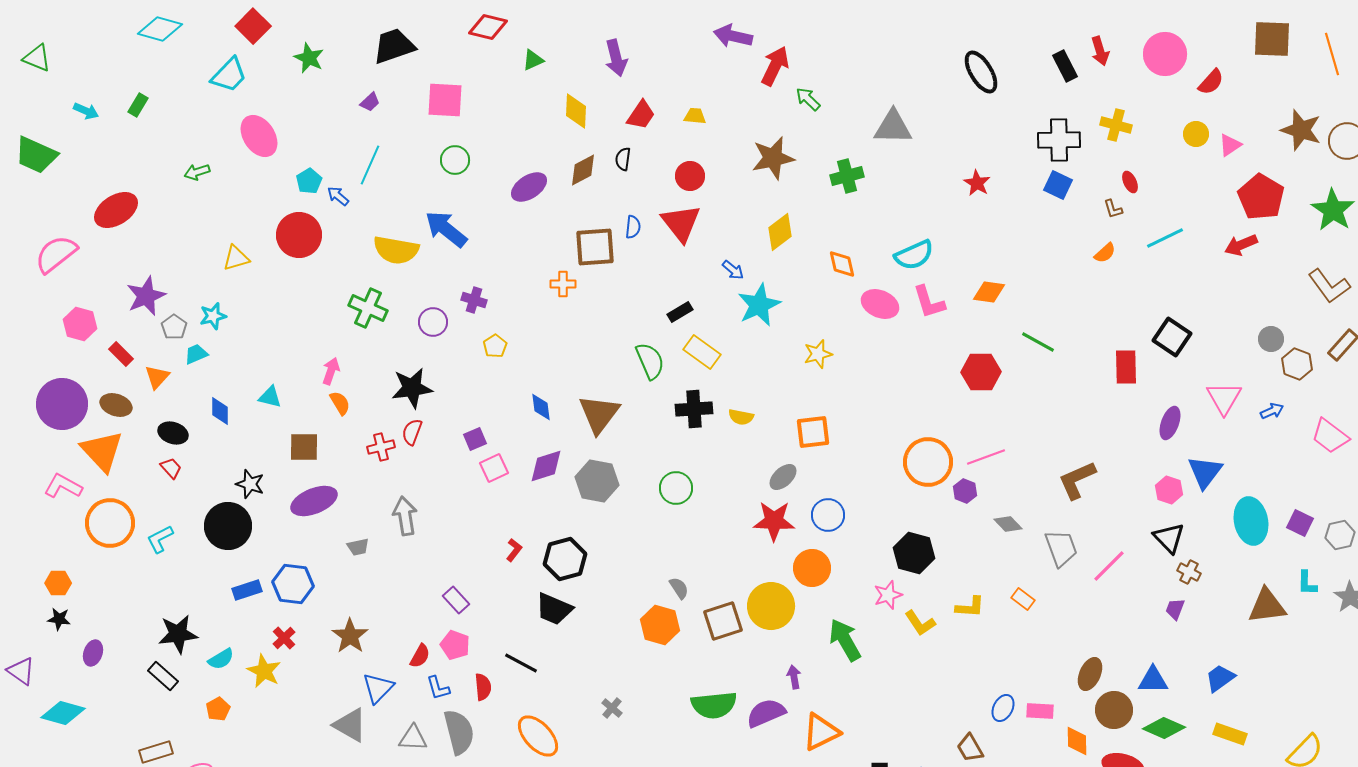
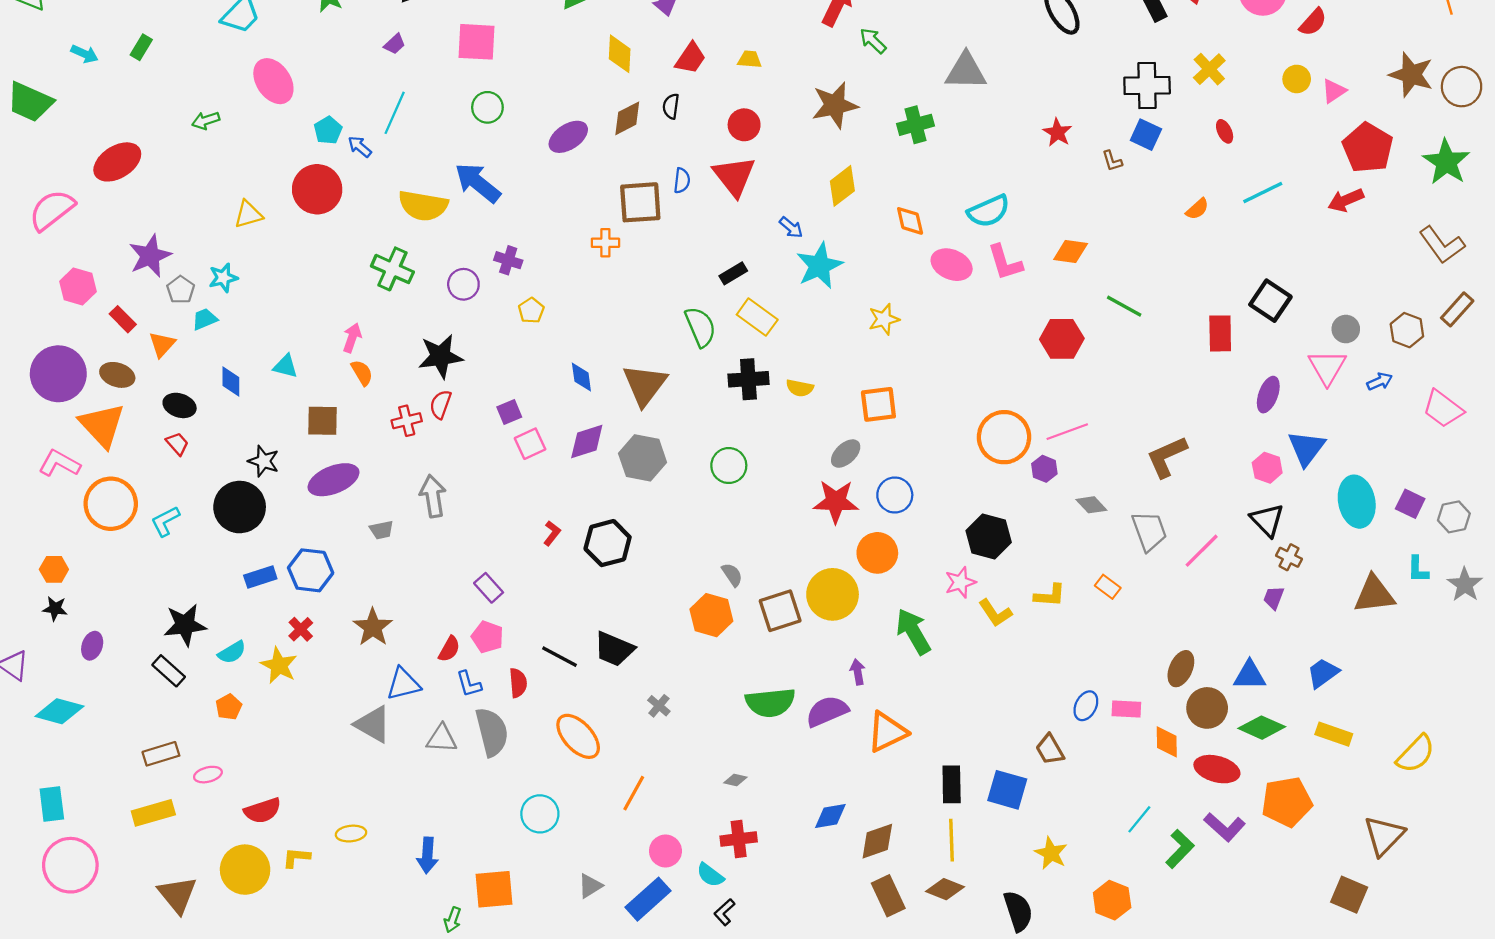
yellow cross: (1116, 125) -> (1209, 69), turned 32
brown L-shape: (1113, 209) -> (1112, 161), moved
gray circle: (1271, 339) -> (1346, 329), moved
black trapezoid: (554, 609) -> (614, 649), moved
blue triangle: (378, 688) -> (403, 684), turned 32

